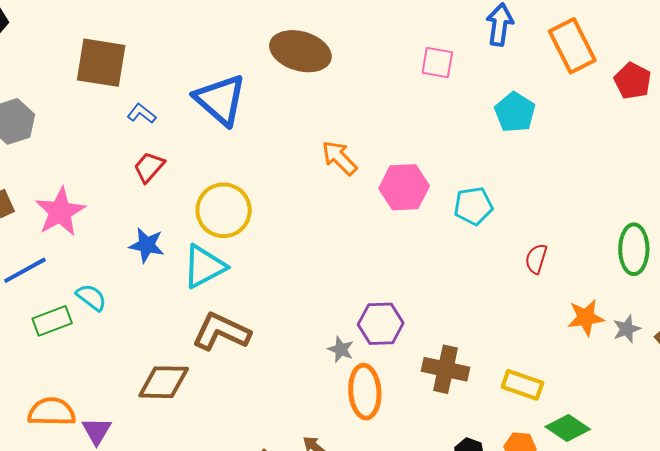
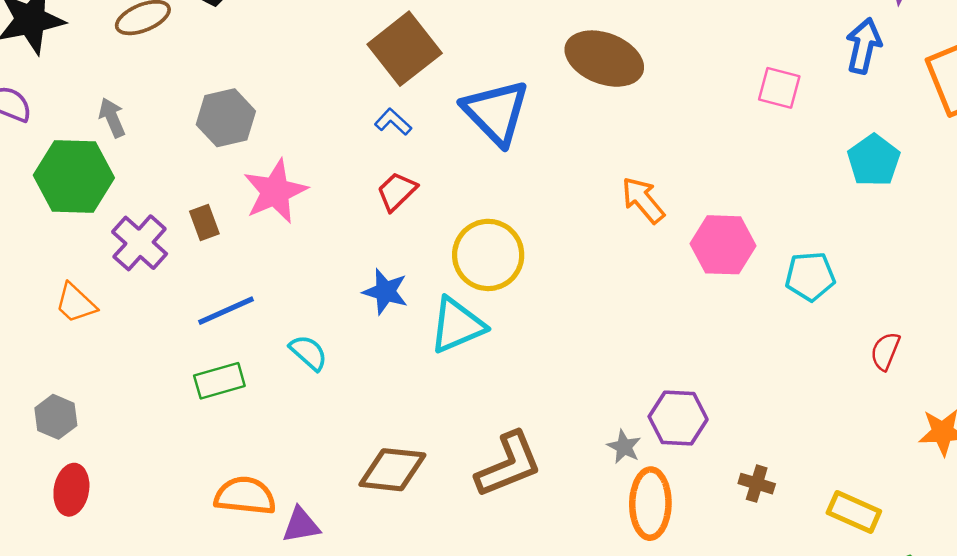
brown square: (101, 63) -> (405, 49), moved, turned 38
pink star: (60, 212) -> (275, 191), moved
green rectangle: (52, 321) -> (219, 381), moved
brown L-shape: (221, 332) -> (509, 465), moved, turned 128
brown cross: (446, 369) -> (757, 484), size x0.6
purple triangle: (97, 431) -> (301, 525), turned 44

